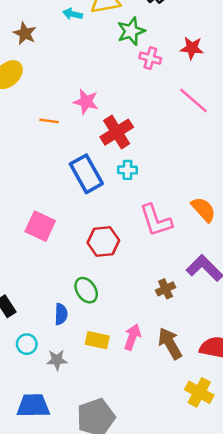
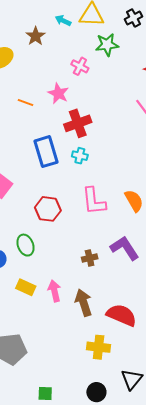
brown star: (25, 33) -> (35, 36), moved
pink cross: (150, 58) -> (80, 66), moved
pink arrow: (132, 337) -> (54, 291), turned -45
yellow cross: (199, 392) -> (99, 347), turned -35

